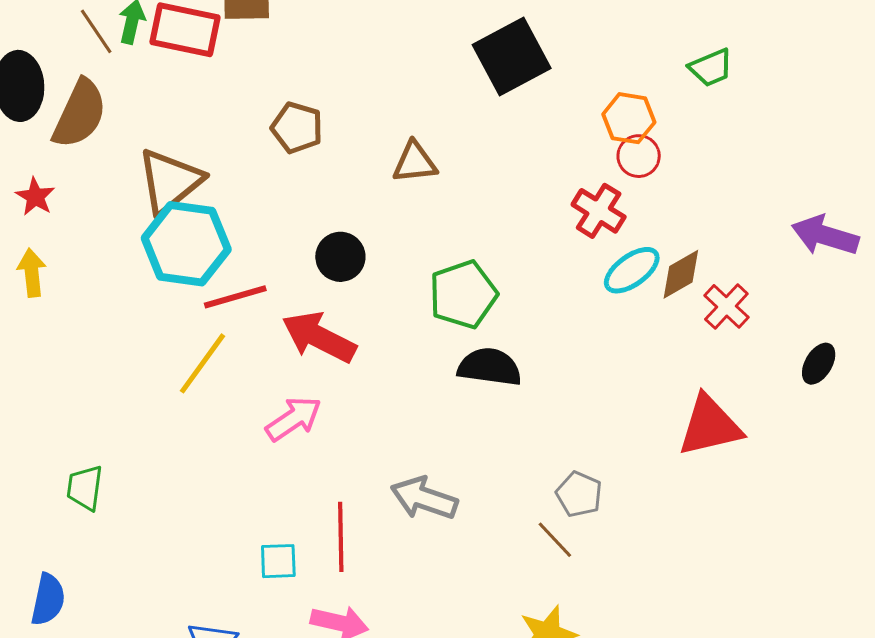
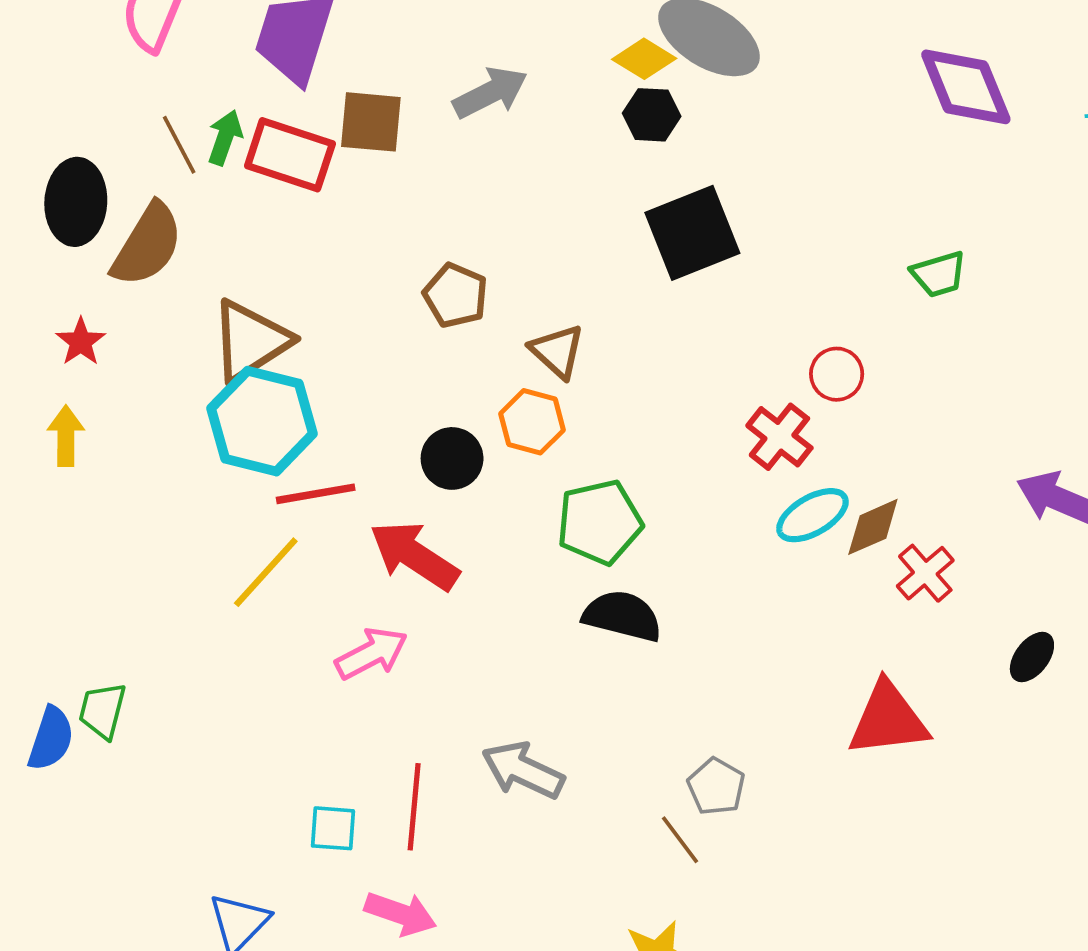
orange hexagon: (629, 118) -> (532, 422), moved
brown pentagon: (297, 128) -> (456, 295), moved
brown triangle: (415, 162) -> (557, 351), turned 42
blue semicircle: (48, 599) -> (51, 739), moved

